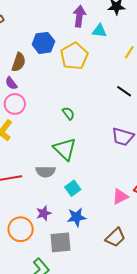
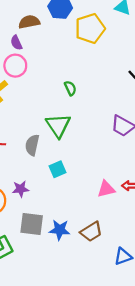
brown semicircle: (19, 62) -> (29, 22), turned -132
gray semicircle: (46, 172) -> (32, 145), turned 90
blue star: (76, 217) -> (60, 230), moved

